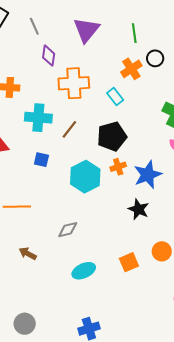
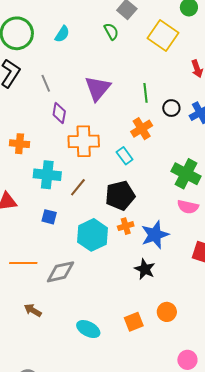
black circle: (155, 58) -> (171, 108), moved
gray diamond: (68, 230) -> (61, 272), moved, size x1.4
cyan ellipse: (84, 271) -> (88, 329), turned 50

